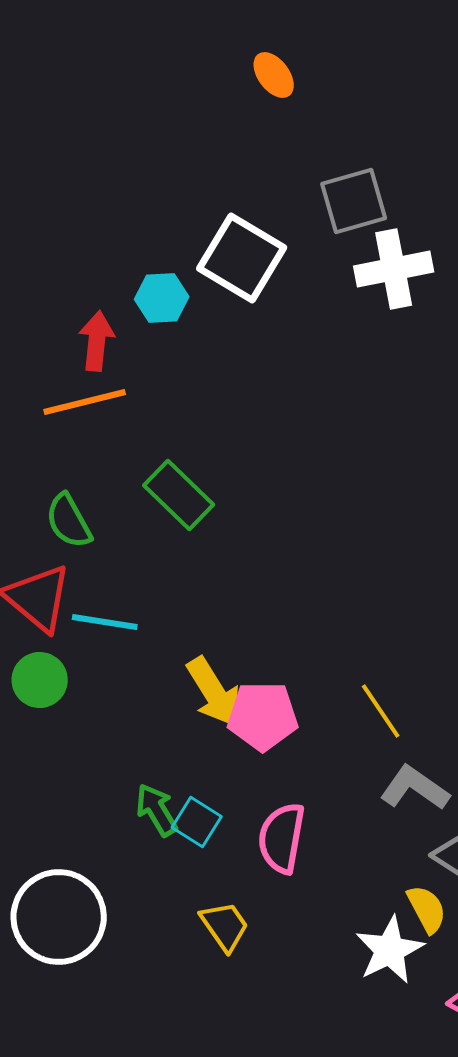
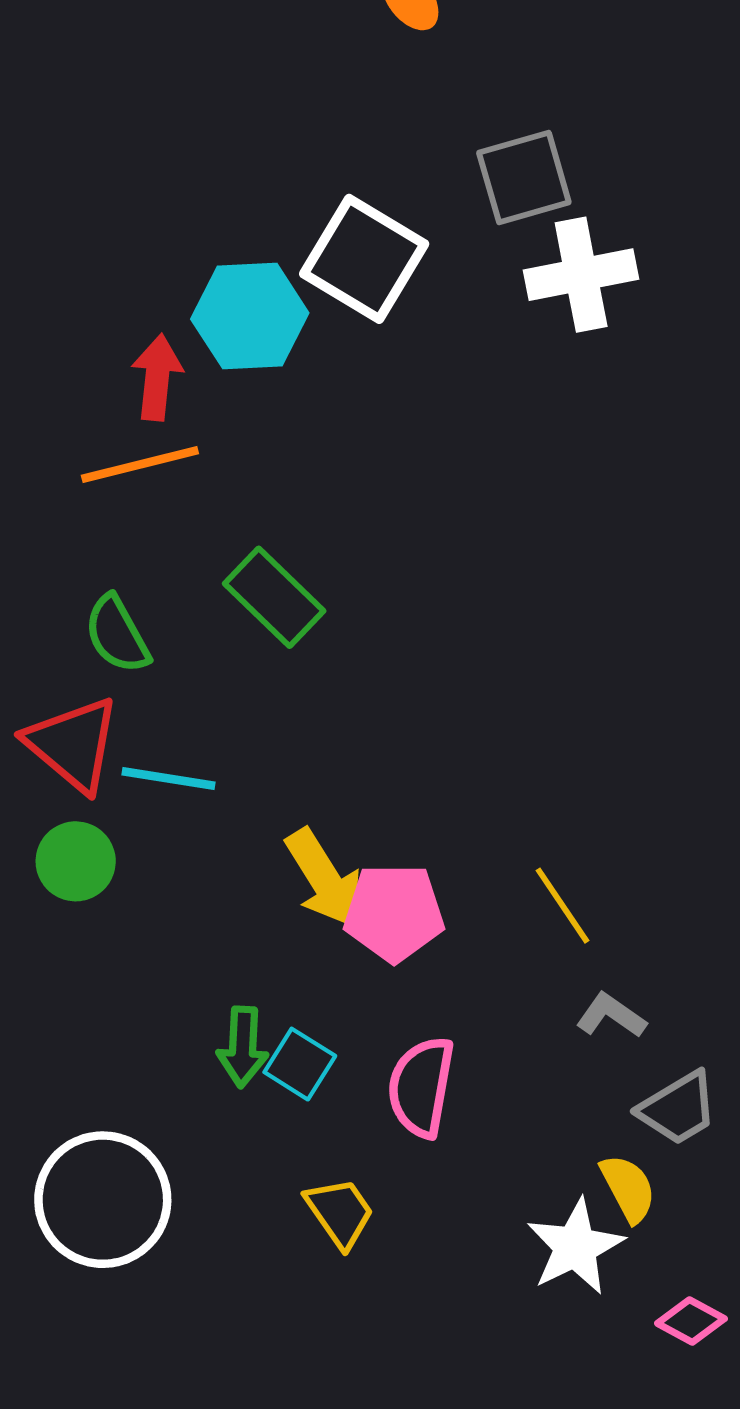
cyan hexagon: (162, 298) -> (250, 316), size x1.5
gray L-shape: (415, 788) -> (611, 1016), size x0.7
green arrow: (157, 810) -> (243, 1047), turned -146

